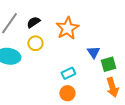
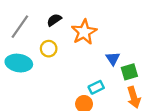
black semicircle: (33, 22) -> (54, 20), moved
cyan rectangle: (68, 73) -> (96, 87), moved

